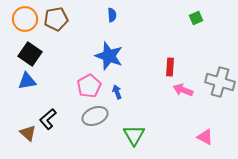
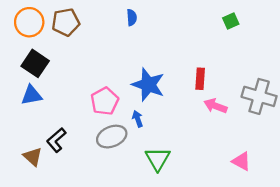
blue star: (109, 56) -> (148, 85), moved
blue arrow: (117, 92) -> (138, 119), moved

